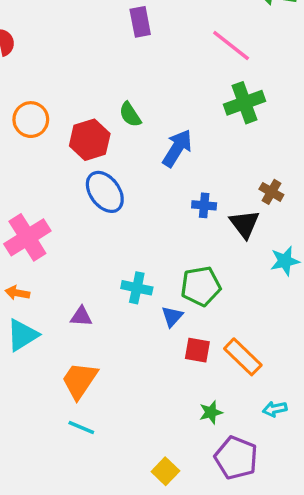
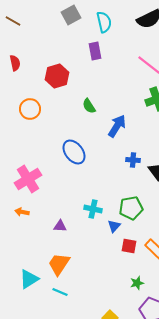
red hexagon: (90, 140) -> (57, 76), moved
cyan triangle: (22, 335) -> (29, 279), moved

